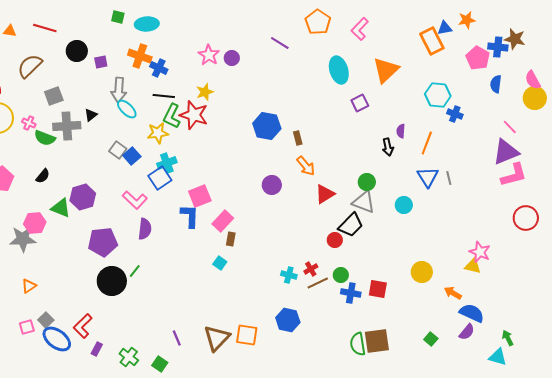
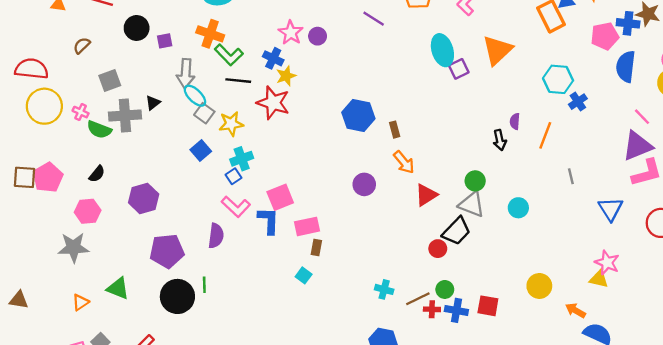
pink pentagon: (478, 58) -> (605, 36), turned 30
brown semicircle: (30, 66) -> (82, 45), size x0.6
blue cross: (159, 68) -> (273, 58), moved
blue semicircle: (496, 84) -> (626, 67), size x1.5
purple square: (360, 103) -> (459, 69), moved
blue cross: (455, 114) -> (578, 102), turned 35
green L-shape: (172, 116) -> (229, 55), moved, turned -70
gray square: (118, 150) -> (204, 113), moved
blue triangle: (428, 177) -> (611, 209), moved
blue square: (160, 178) -> (233, 176), size x0.6
pink L-shape: (135, 200) -> (236, 207), moved
green triangle: (61, 208) -> (118, 288), moved
pink rectangle: (223, 221) -> (307, 226), turned 35
pink hexagon: (35, 223) -> (88, 211), moved
red cross: (311, 269) -> (432, 309), moved, turned 32
green line: (135, 271) -> (204, 285), turned -40

